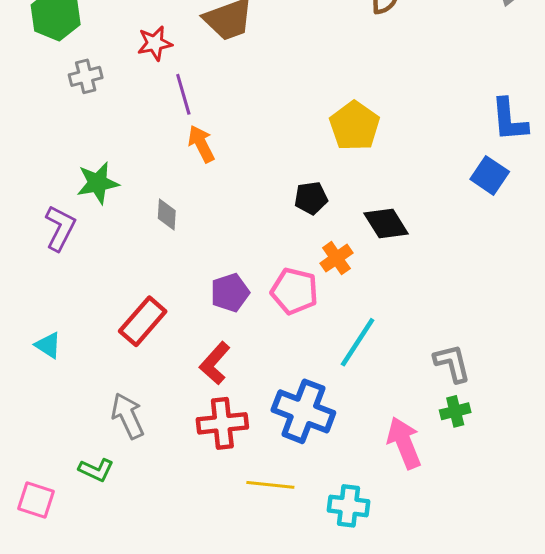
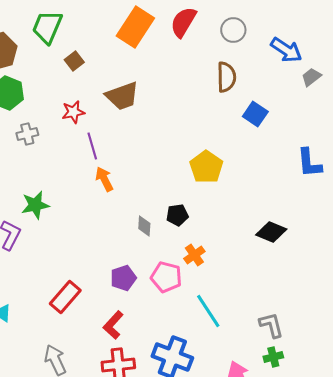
blue square: (490, 175) -> (255, 114), moved
gray diamond: (167, 215) -> (144, 226), moved
black diamond: (386, 224) -> (271, 232), moved, turned -36
cyan line: (358, 342) -> (208, 311), turned -66

